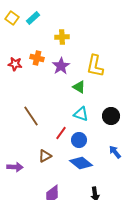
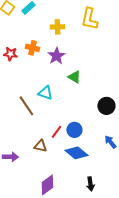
yellow L-shape: (95, 66) -> (89, 19), moved
cyan triangle: (81, 114) -> (45, 93), moved
red line: (61, 133) -> (56, 132), moved
brown triangle: (45, 156) -> (40, 146), turned 40

